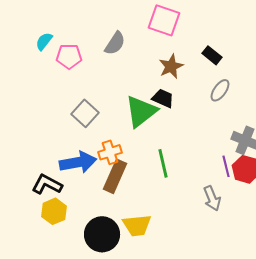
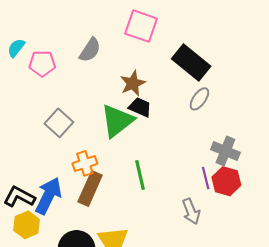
black rectangle: (212, 55) -> (191, 62), size x1.8
brown star: (171, 66) -> (133, 83), moved
blue arrow: (78, 162) -> (48, 196), moved, turned -54

